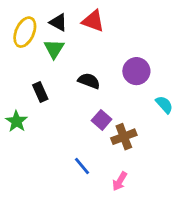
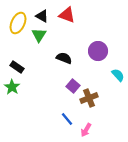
black rectangle: (40, 92) -> (17, 67), moved, turned -32
blue line: (82, 166) -> (67, 119), moved

